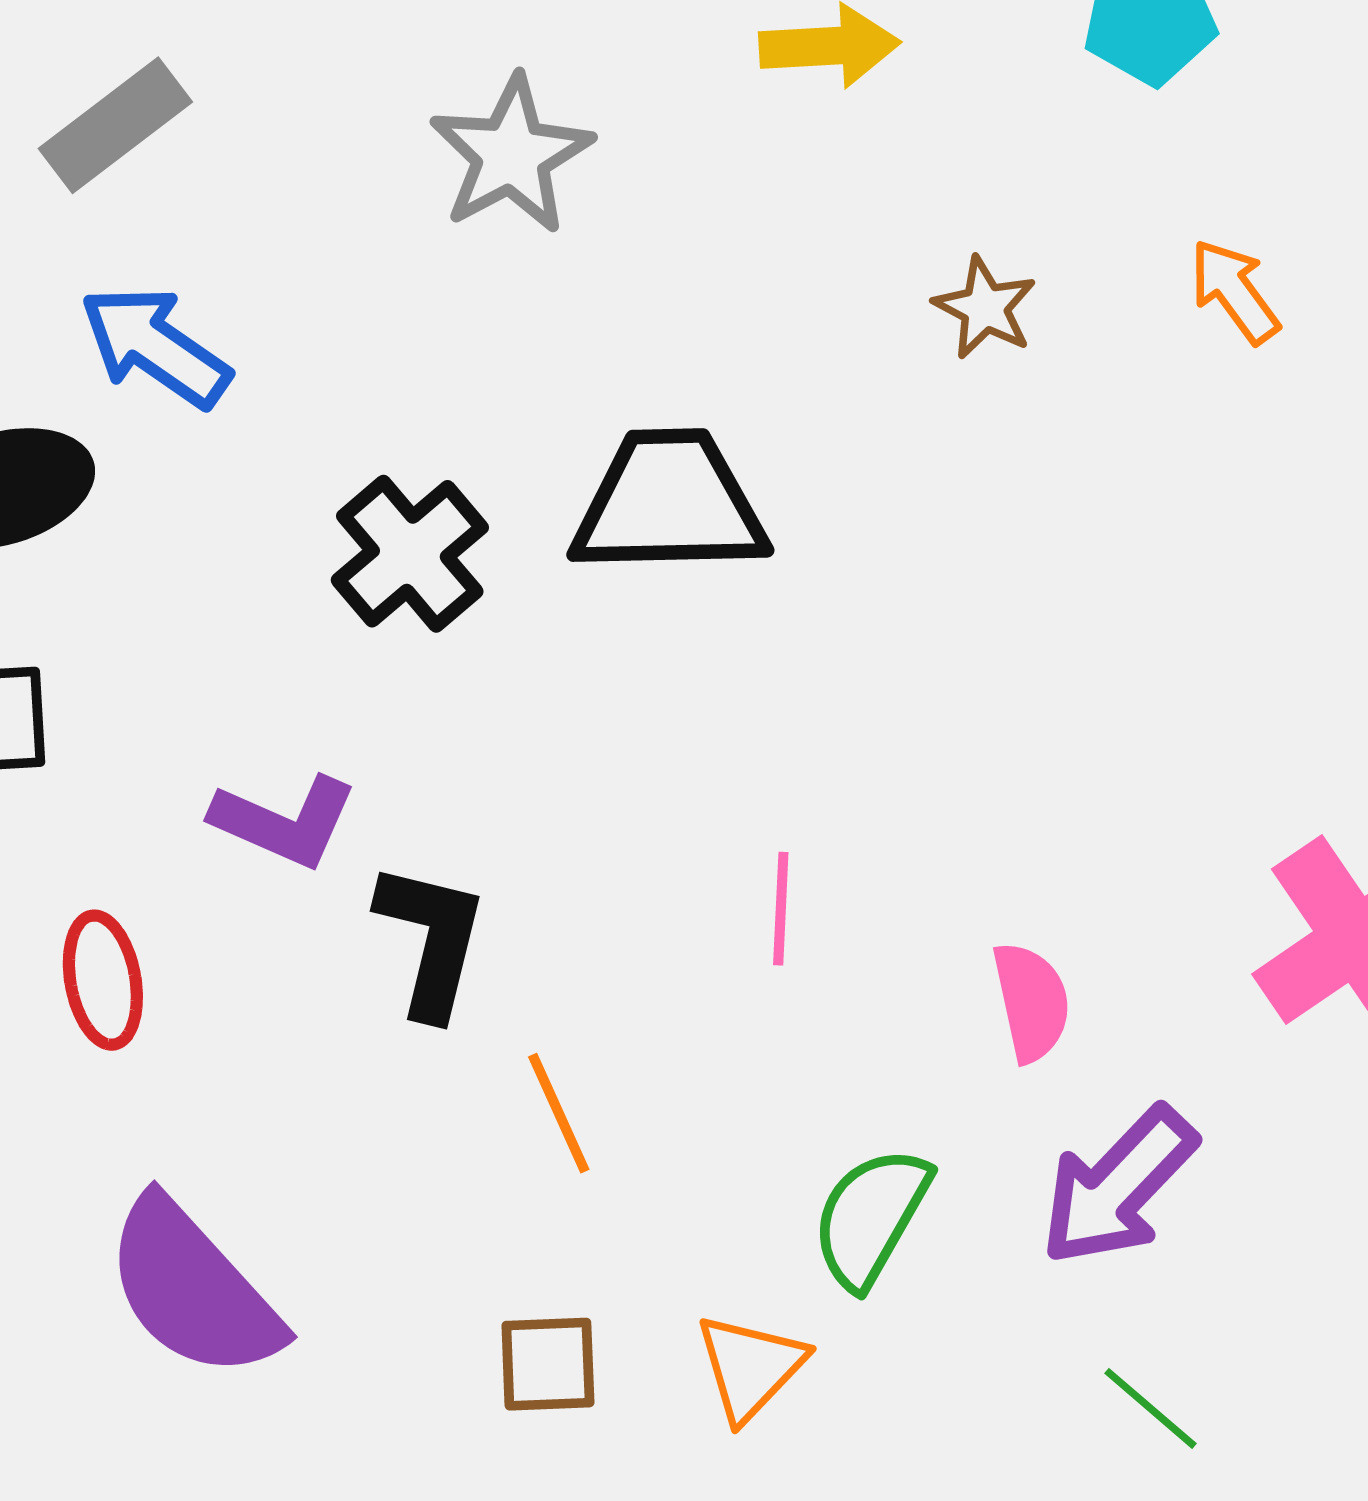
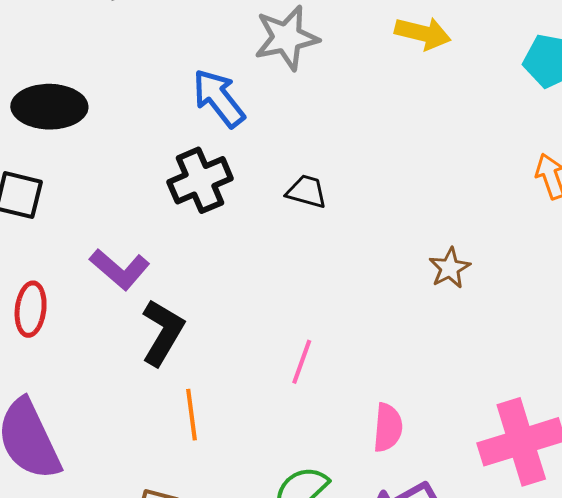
brown star: (985, 308) -> (450, 268), moved
blue arrow: (155, 346) -> (219, 98), moved
black trapezoid: (669, 503) -> (307, 192), size x0.5

